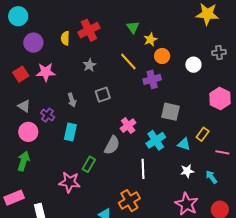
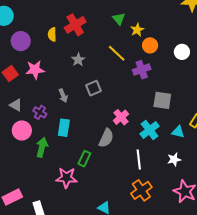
green arrow: (24, 161) -> (42, 147), moved
white star: (187, 171) -> (174, 159), moved
orange cross: (129, 201) -> (141, 190), moved

